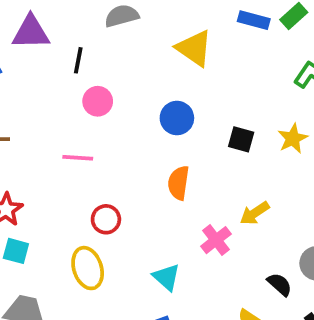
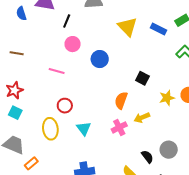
blue rectangle: (254, 20) -> (158, 29), moved
blue circle: (177, 118) -> (100, 59), moved
yellow star: (293, 138) -> (167, 98), moved
orange semicircle: (179, 183) -> (121, 100), moved
cyan triangle: (166, 277) -> (84, 128), moved

